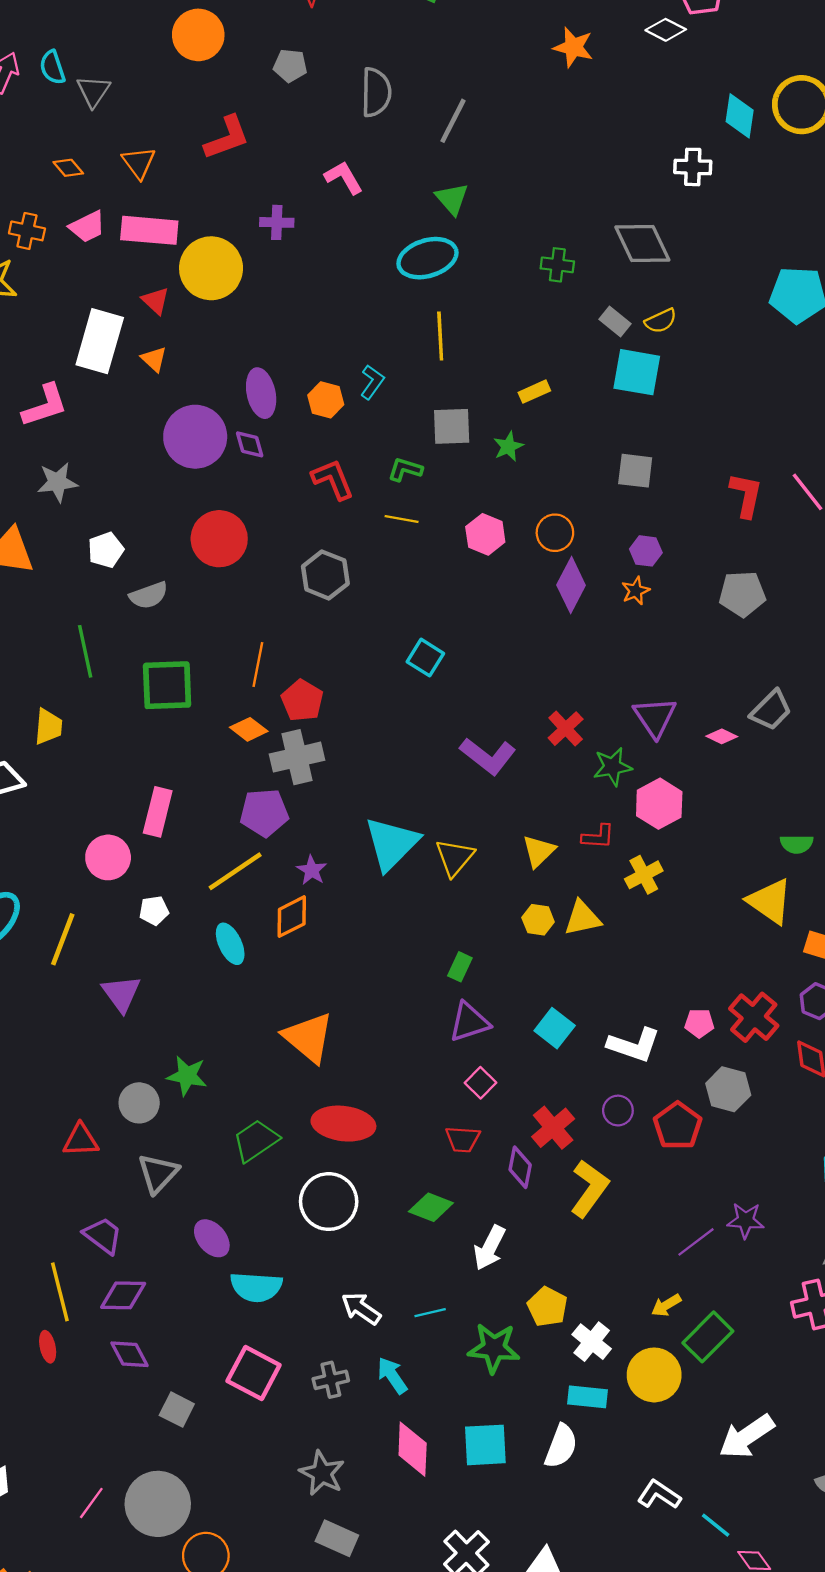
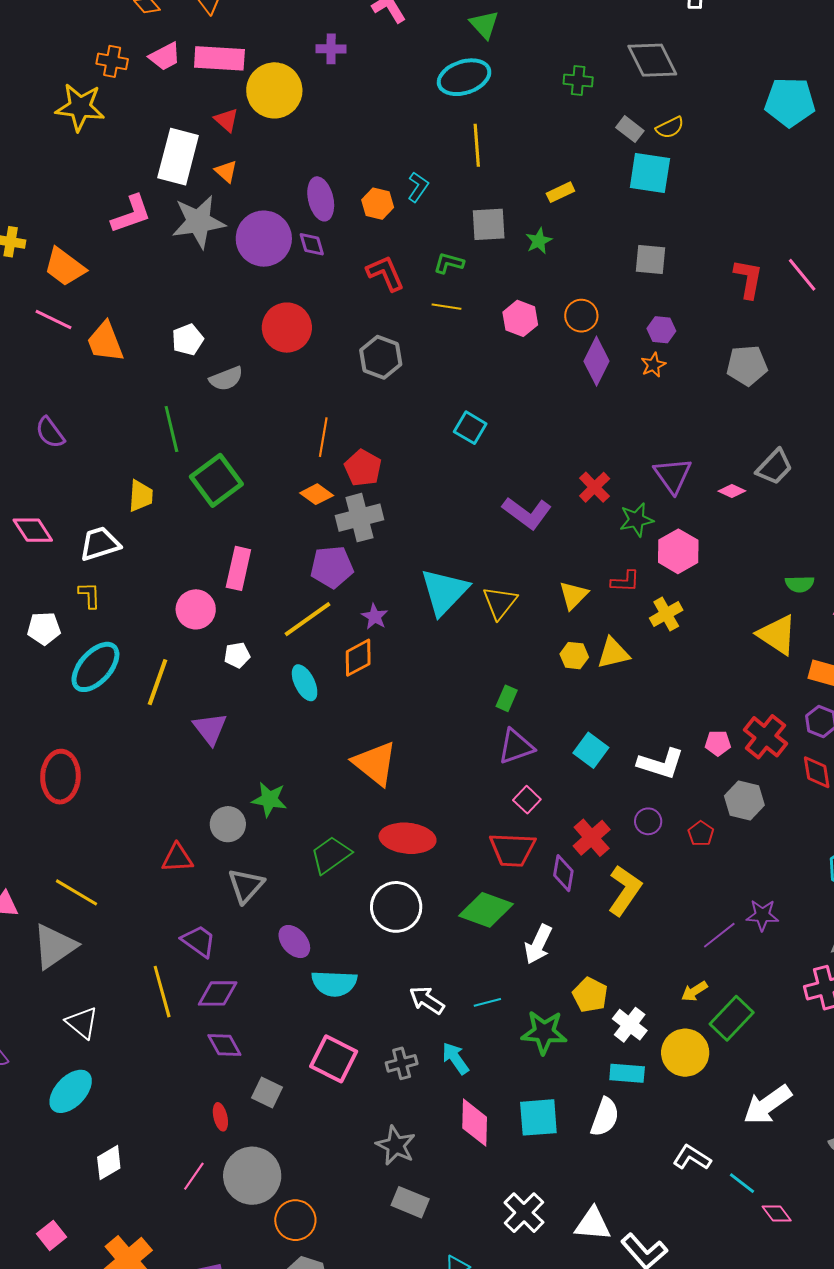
gray star: (57, 482) -> (198, 222), moved, size x1.5
green square: (167, 685) -> (216, 480), moved, turned -33
red pentagon: (678, 1126) -> (701, 834), size x0.6
red trapezoid: (463, 1139) -> (512, 850), size x1.5
green diamond: (431, 1207) -> (486, 910), size x1.4
red ellipse: (48, 1347) -> (220, 1117), moved

